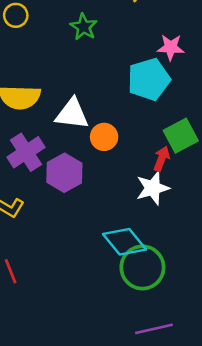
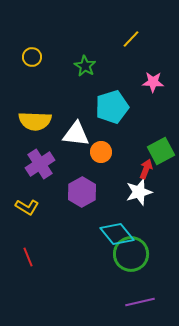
cyan pentagon: (149, 79) -> (112, 107), moved
purple hexagon: (64, 173) -> (82, 192), moved

